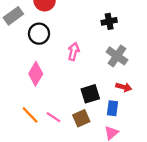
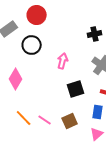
pink diamond: (36, 74) -> (16, 79), moved
black square: (90, 94) -> (76, 89), moved

